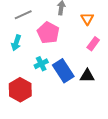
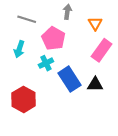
gray line: (23, 15) -> (27, 19), turned 42
pink rectangle: (93, 44) -> (102, 50), size x1.5
cyan cross: (41, 64) -> (46, 63), moved

